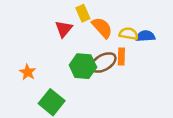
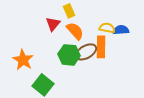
orange semicircle: (102, 28) -> (75, 31), moved
orange rectangle: (121, 56) -> (101, 47), size x1.5
orange star: (28, 72) -> (23, 60), size x1.5

